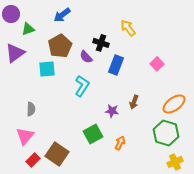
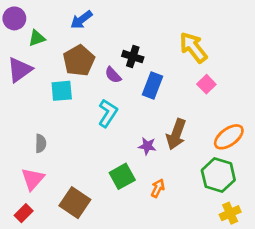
yellow arrow: (128, 28) -> (193, 47), moved, size x1.4
brown arrow: (134, 102) -> (176, 134), size x1.6
red rectangle: (33, 160) -> (24, 213), moved

